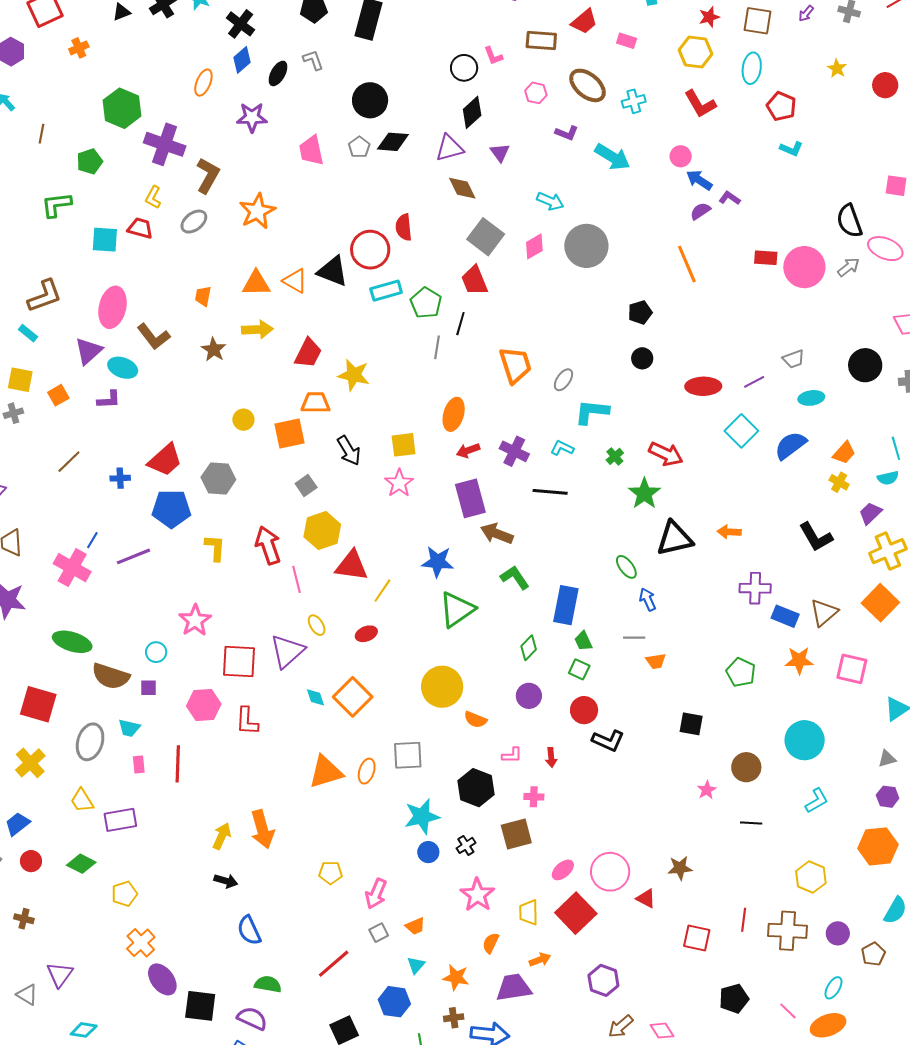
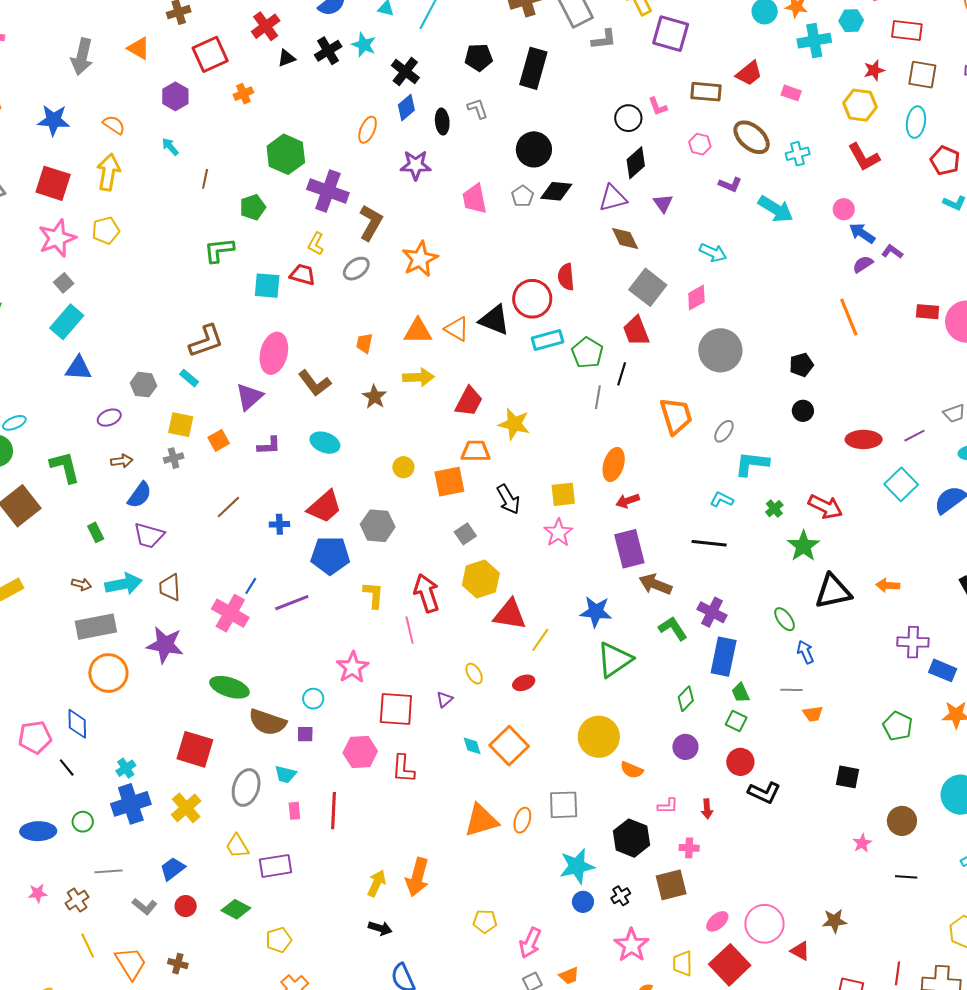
black ellipse: (278, 73) -> (442, 122), turned -35
gray circle: (586, 246) -> (720, 350), moved
cyan ellipse: (123, 368) -> (325, 443), moved
purple cross: (514, 451) -> (712, 612), moved
pink line: (296, 579) -> (410, 630), moved
purple triangle: (287, 651) -> (444, 699), size x0.5
orange arrow: (262, 829) -> (417, 877), turned 30

